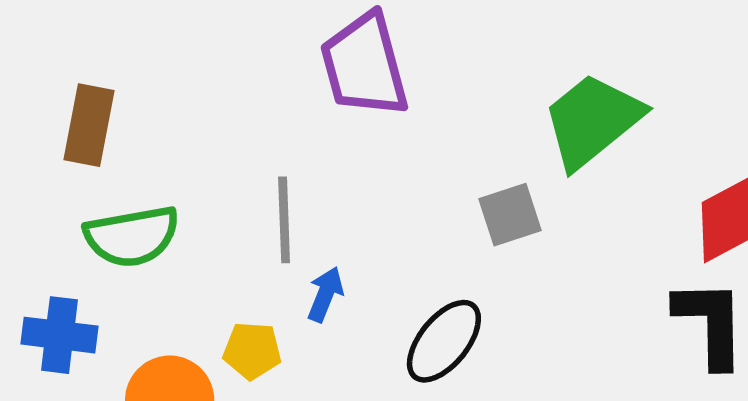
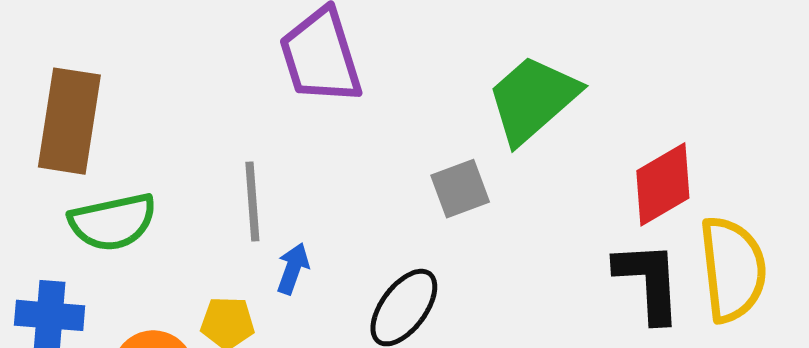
brown rectangle: (89, 125) -> (69, 121), size x1.4

